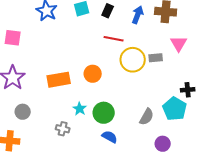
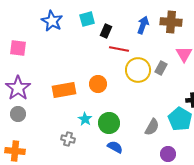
black rectangle: (108, 11) -> (106, 31), moved
gray rectangle: (156, 58) -> (161, 68), turned -56
gray circle: (23, 112) -> (18, 114), moved

